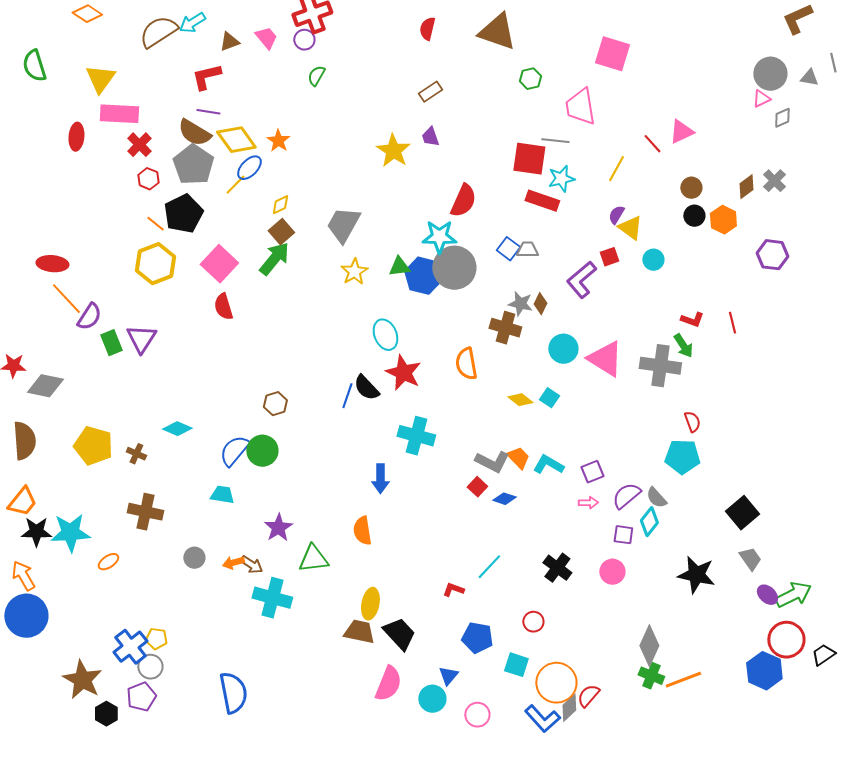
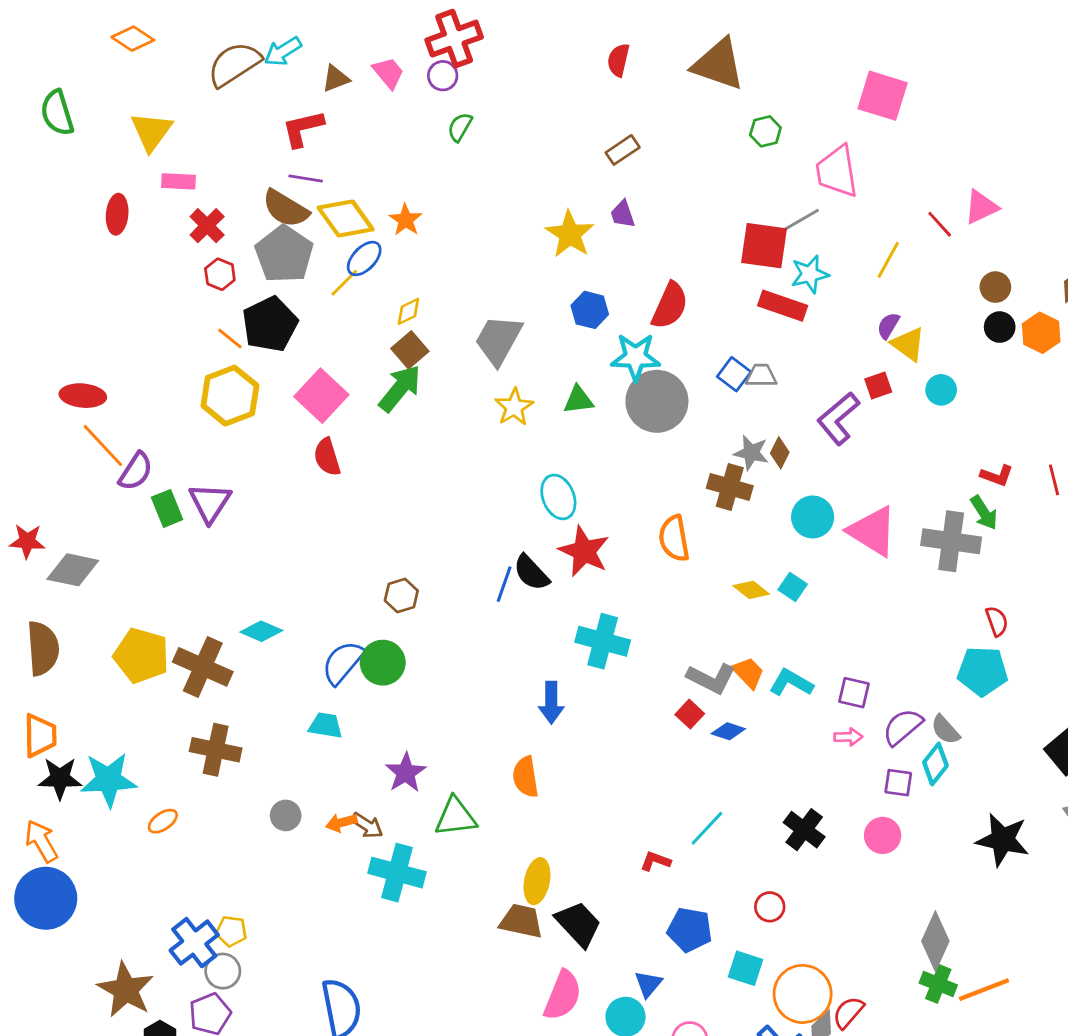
pink rectangle: (119, 114) -> (179, 181), size x0.6
gray line: (555, 141) -> (801, 220), turned -36
blue hexagon: (423, 276) -> (590, 310), moved, size x0.7
brown cross: (136, 454) -> (203, 667), size x2.0
purple square: (592, 472) -> (854, 693), turned 35
orange trapezoid: (22, 502) -> (40, 735), turned -40

